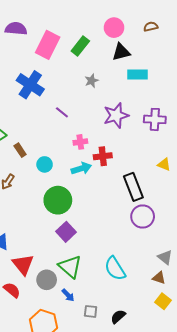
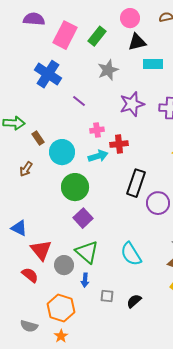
gray star: (92, 81) -> (108, 70), size x1.5
cyan circle: (45, 164) -> (62, 152), size x1.6
black rectangle: (133, 187) -> (136, 183), moved, turned 40
blue arrow: (68, 295) -> (85, 280), turned 48

